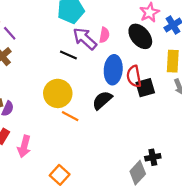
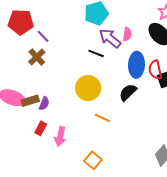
orange line: (70, 116) -> (102, 118), moved

